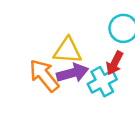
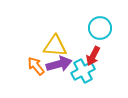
orange arrow: (44, 75) -> (36, 66), size x0.7

